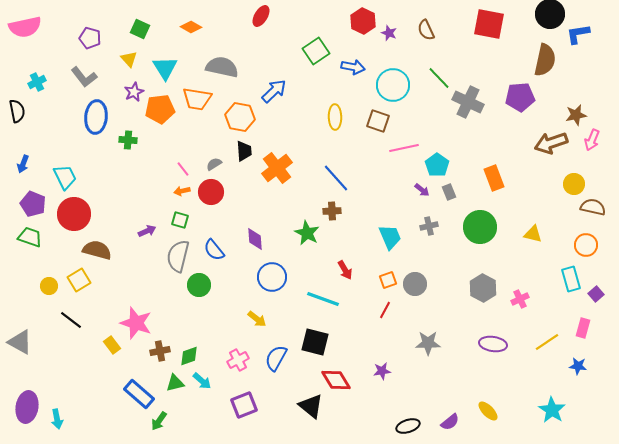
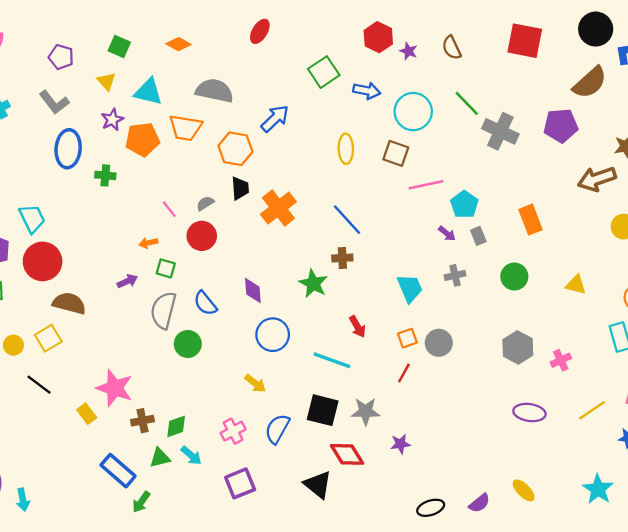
brown semicircle: (545, 60) -> (590, 82), turned 36
cyan triangle: (165, 68) -> (148, 92), turned -44
orange arrow: (182, 191) -> (148, 243), moved
green circle: (480, 227) -> (514, 277), size x0.7
gray star: (428, 343) -> (366, 411), moved

